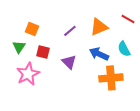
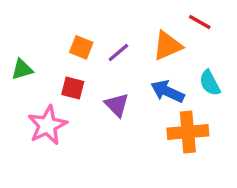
red line: (128, 19) -> (200, 22), moved
orange square: (32, 29) -> (81, 47), moved
green triangle: (19, 47) -> (22, 69), moved, turned 40

